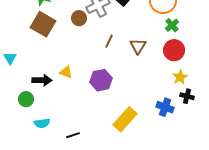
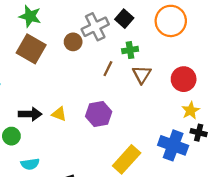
green cross: (172, 25) -> (130, 50), moved, turned 32
yellow triangle: (66, 72) -> (59, 114), moved
blue cross: (165, 107) -> (173, 145), size x1.4

